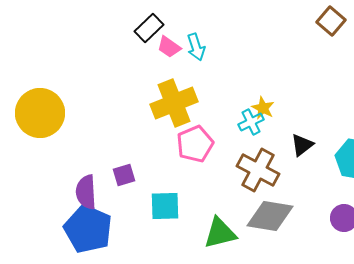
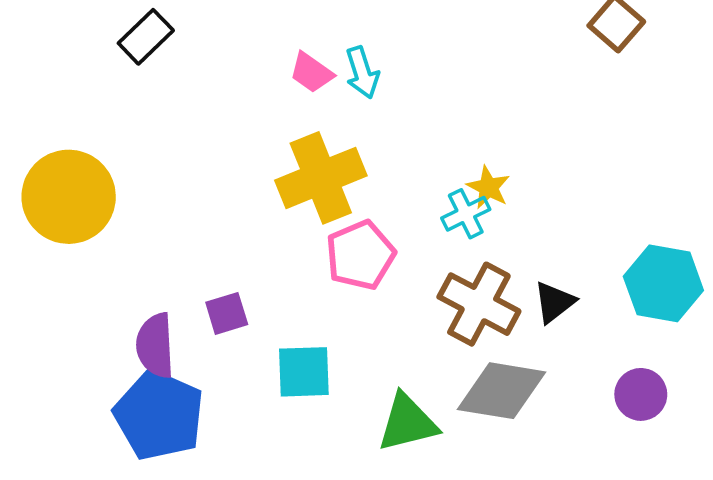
black rectangle: (149, 28) -> (146, 37), moved
black triangle: (302, 145) -> (554, 302), moved

